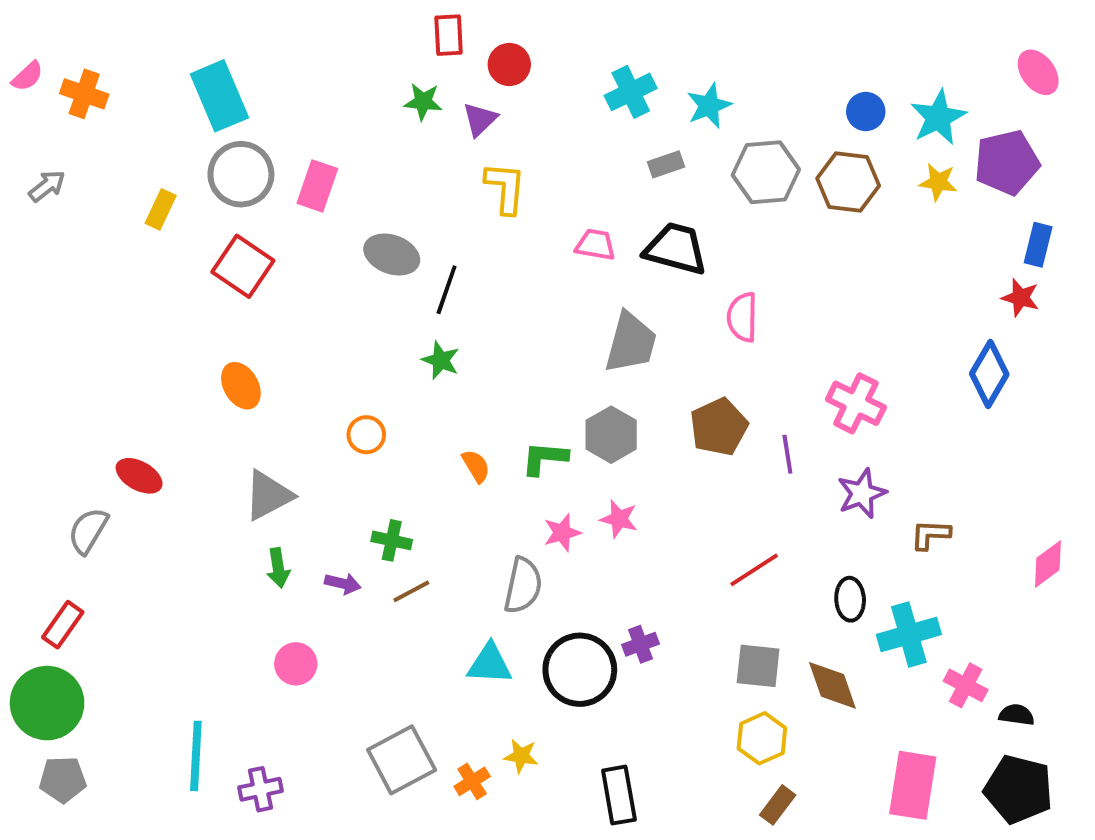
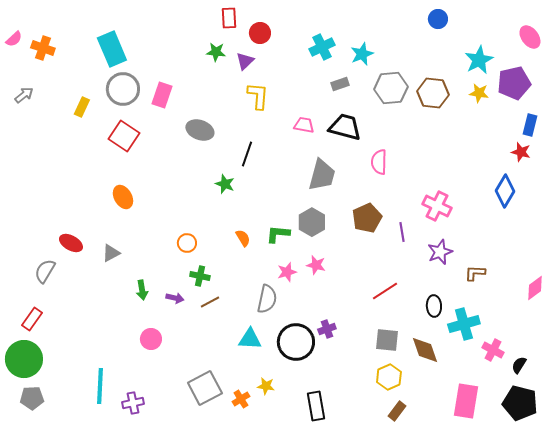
blue circle: (866, 112) -> (438, 19), moved
black line: (447, 290) -> (247, 154), moved
orange circle: (366, 435) -> (187, 243), moved
gray triangle: (268, 495) -> (111, 253), moved, size x0.7
black semicircle: (1017, 715) -> (519, 365), turned -66

